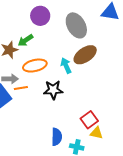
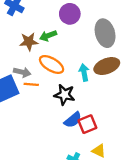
orange ellipse: (35, 66) -> (52, 64), turned 30
red square: (89, 120) -> (87, 124), moved
blue semicircle: (57, 137) -> (73, 120), moved, turned 36

